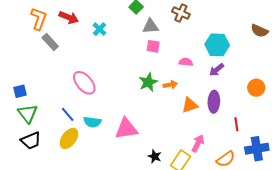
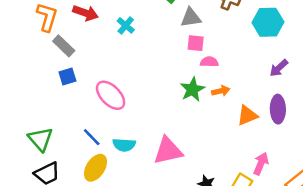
cyan hexagon: (217, 45) -> (268, 22), moved
pink semicircle: (186, 62) -> (209, 62), moved
blue square: (20, 91) -> (67, 76), moved

